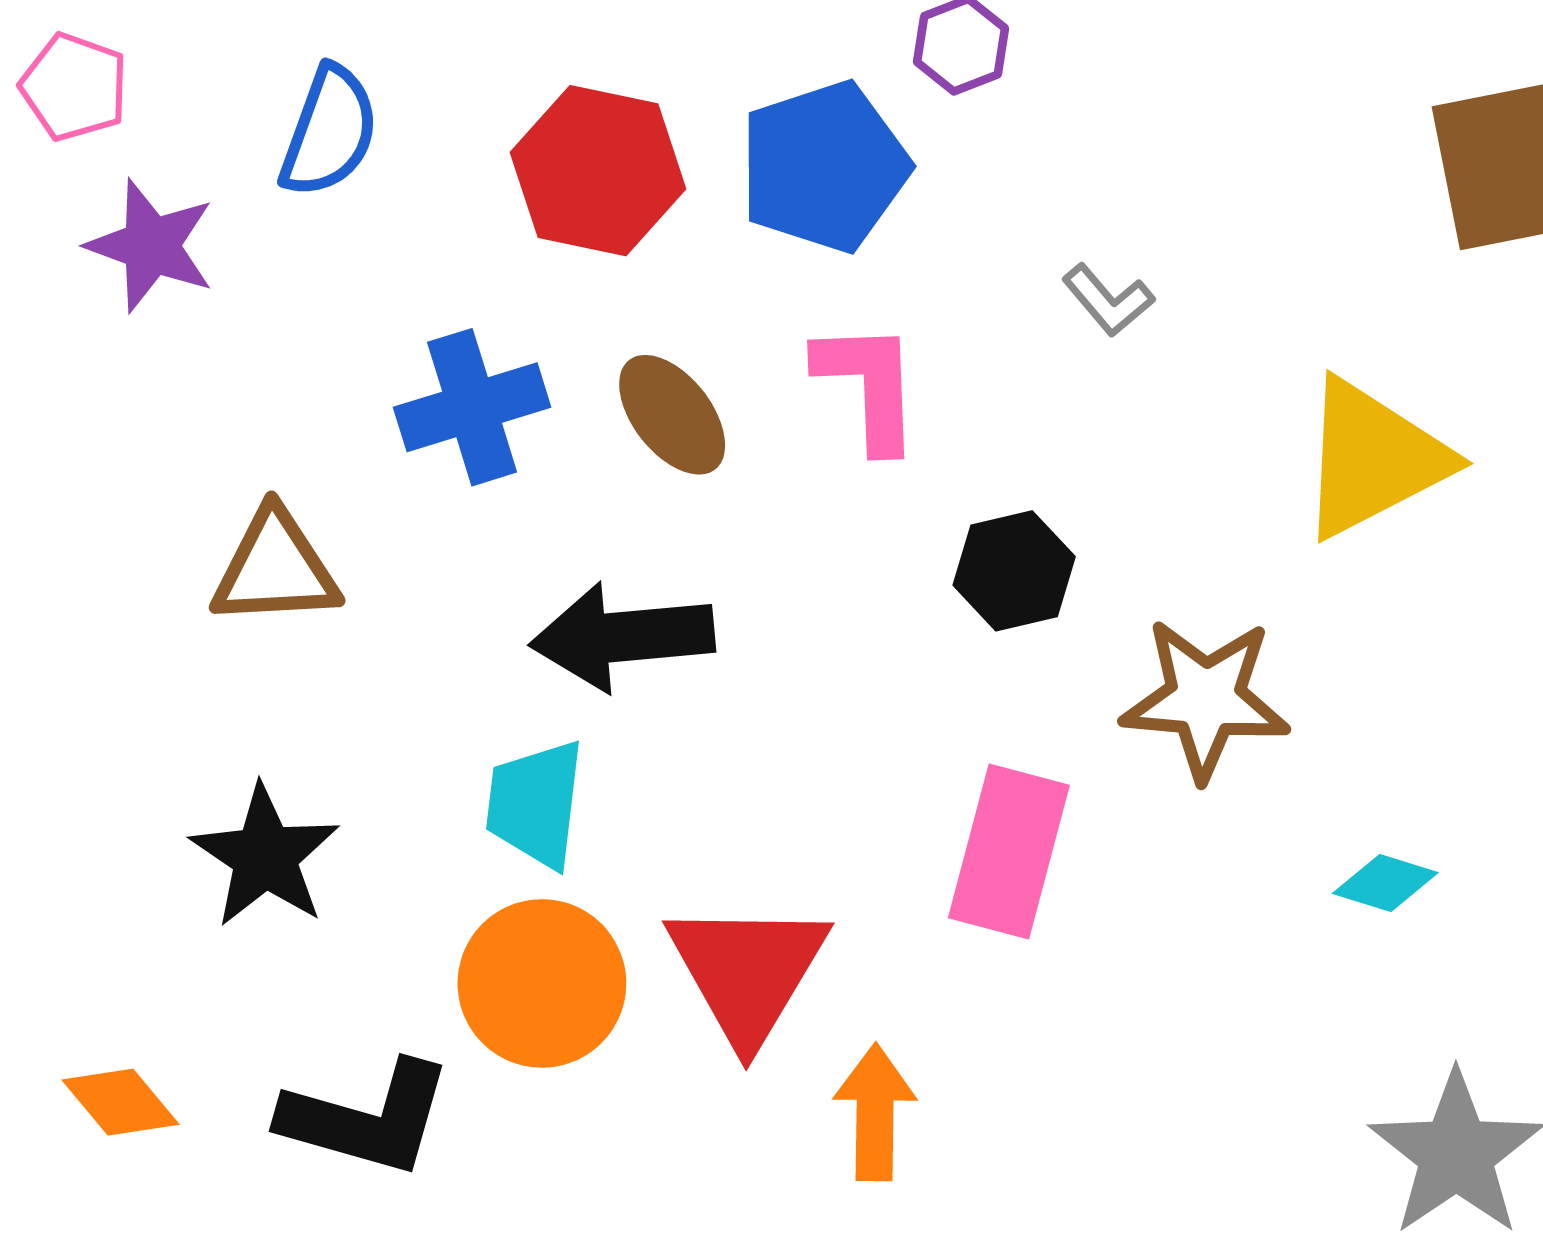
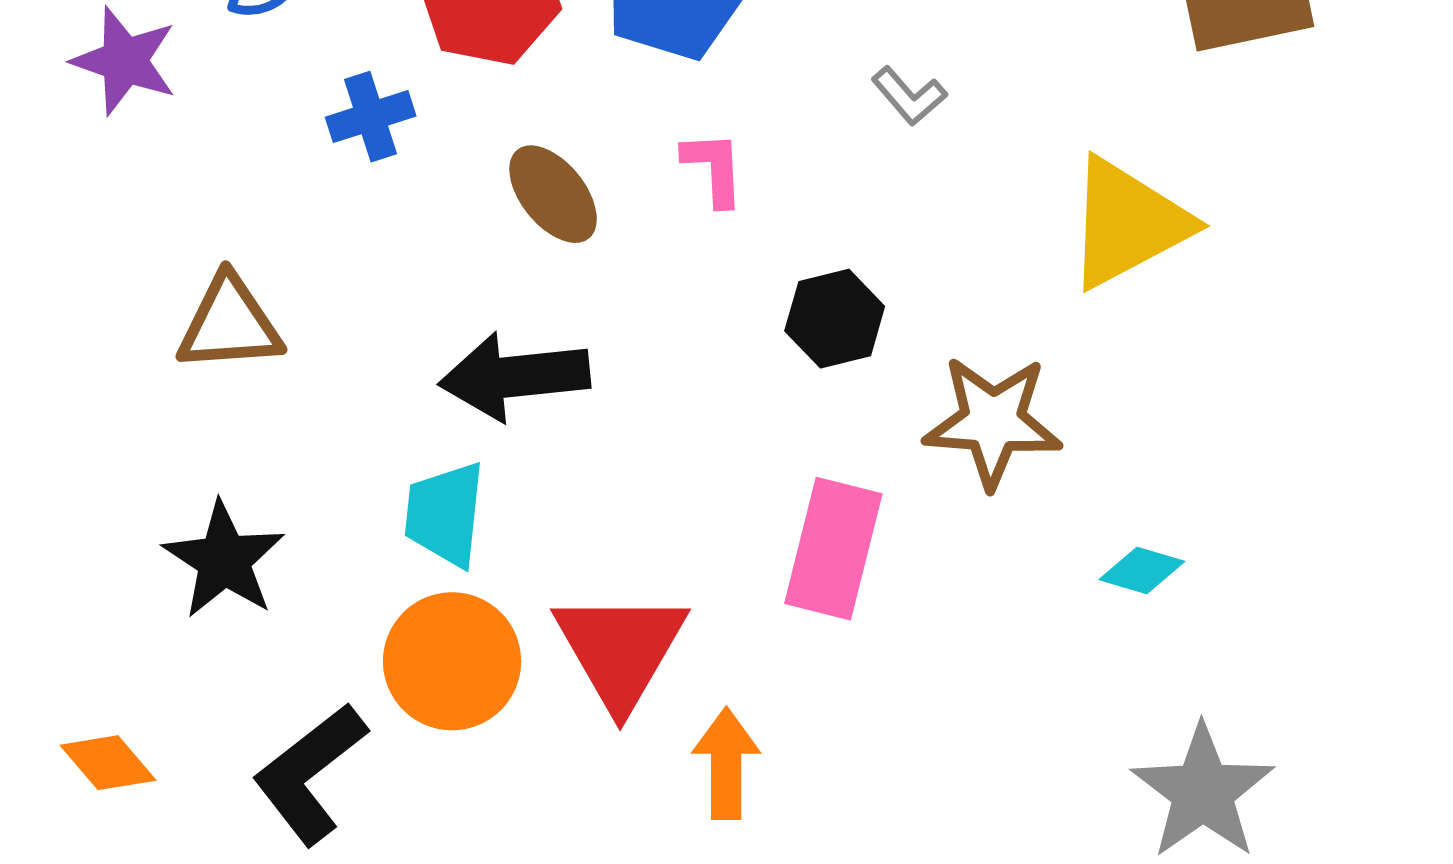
pink L-shape: (868, 385) -> (714, 168), size x0.7
blue cross: (472, 407) -> (371, 117), moved, size x0.7
black L-shape: (367, 1118) -> (310, 774), turned 127

